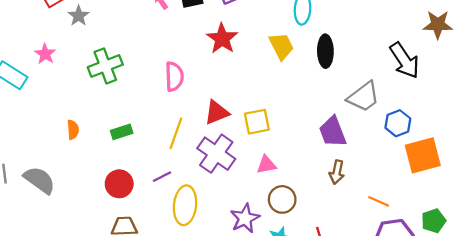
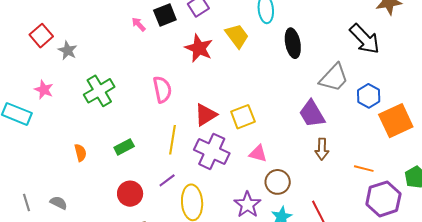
yellow trapezoid: (281, 46) -> (237, 36), moved
pink triangle: (266, 165) -> (258, 154), turned 36
gray semicircle: (40, 180) -> (59, 203), size x0.6

